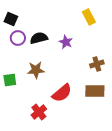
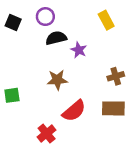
purple circle: (18, 38) -> (45, 17), moved
black semicircle: (39, 38) -> (56, 38), moved
brown star: (36, 70) -> (57, 80), moved

